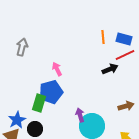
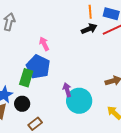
black arrow: (110, 69) -> (89, 29), moved
blue pentagon: (51, 92) -> (38, 67), turned -30

